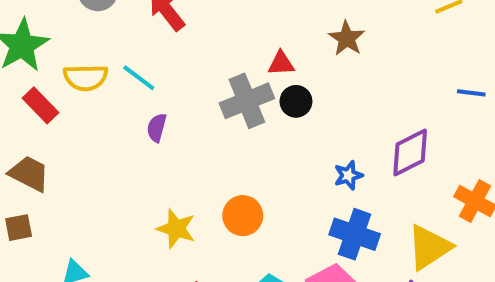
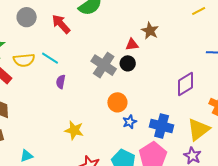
red triangle: (281, 64) -> (132, 45), moved
gray cross: (247, 101) -> (104, 65), turned -30
blue star: (348, 175) -> (130, 122), moved
orange circle: (243, 216) -> (117, 102), moved

